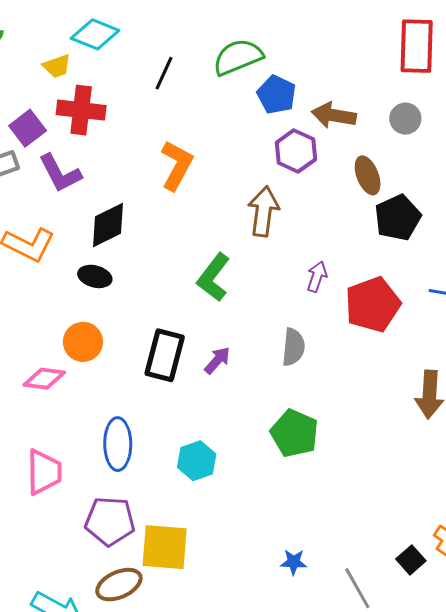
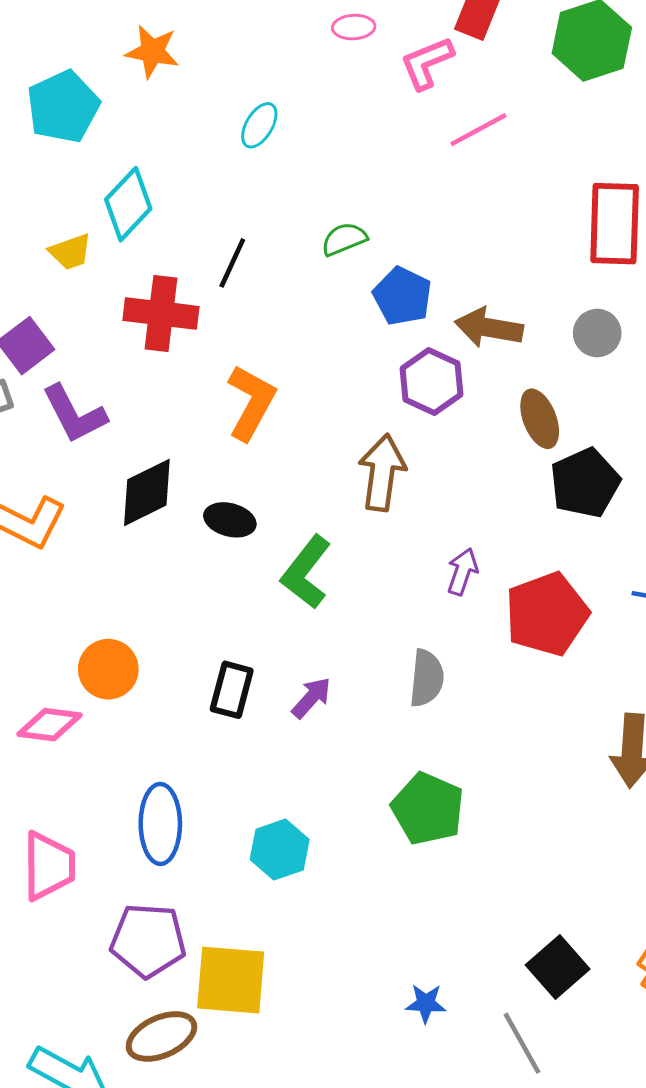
cyan diamond: (95, 34) -> (128, 204), turned -69
green semicircle: (238, 57) -> (344, 239), size x0.6
red cross: (81, 110) -> (161, 313), moved
black ellipse: (95, 276) -> (230, 520), moved
black rectangle: (165, 355) -> (232, 690), size x0.7
black square: (411, 560) -> (558, 967), moved, size x1.4

